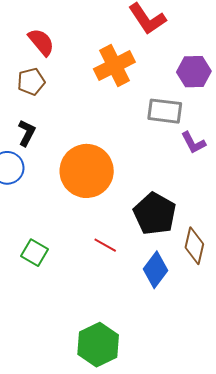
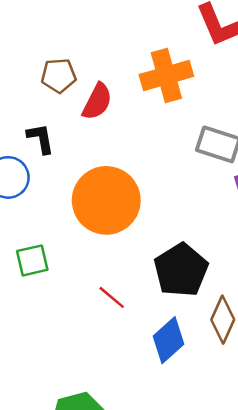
red semicircle: (41, 42) -> (97, 102), moved, turned 56
black L-shape: (27, 133) -> (41, 138), turned -48
green square: (35, 253) -> (32, 260), moved, turned 36

